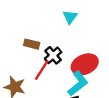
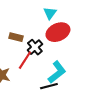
red ellipse: (85, 64) -> (58, 32), moved

